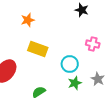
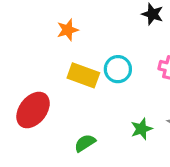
cyan circle: (70, 64) -> (118, 69), moved

